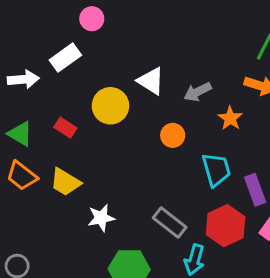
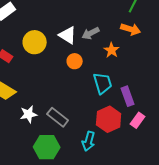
white triangle: (151, 81) -> (68, 35), moved
gray rectangle: (170, 222) -> (58, 117), moved

